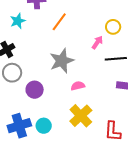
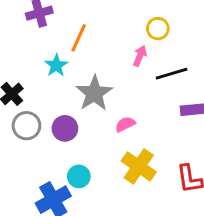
cyan star: (18, 21) -> (56, 65), moved
purple circle: (35, 90) -> (65, 128), moved
cyan circle: (44, 126) -> (79, 176), moved

